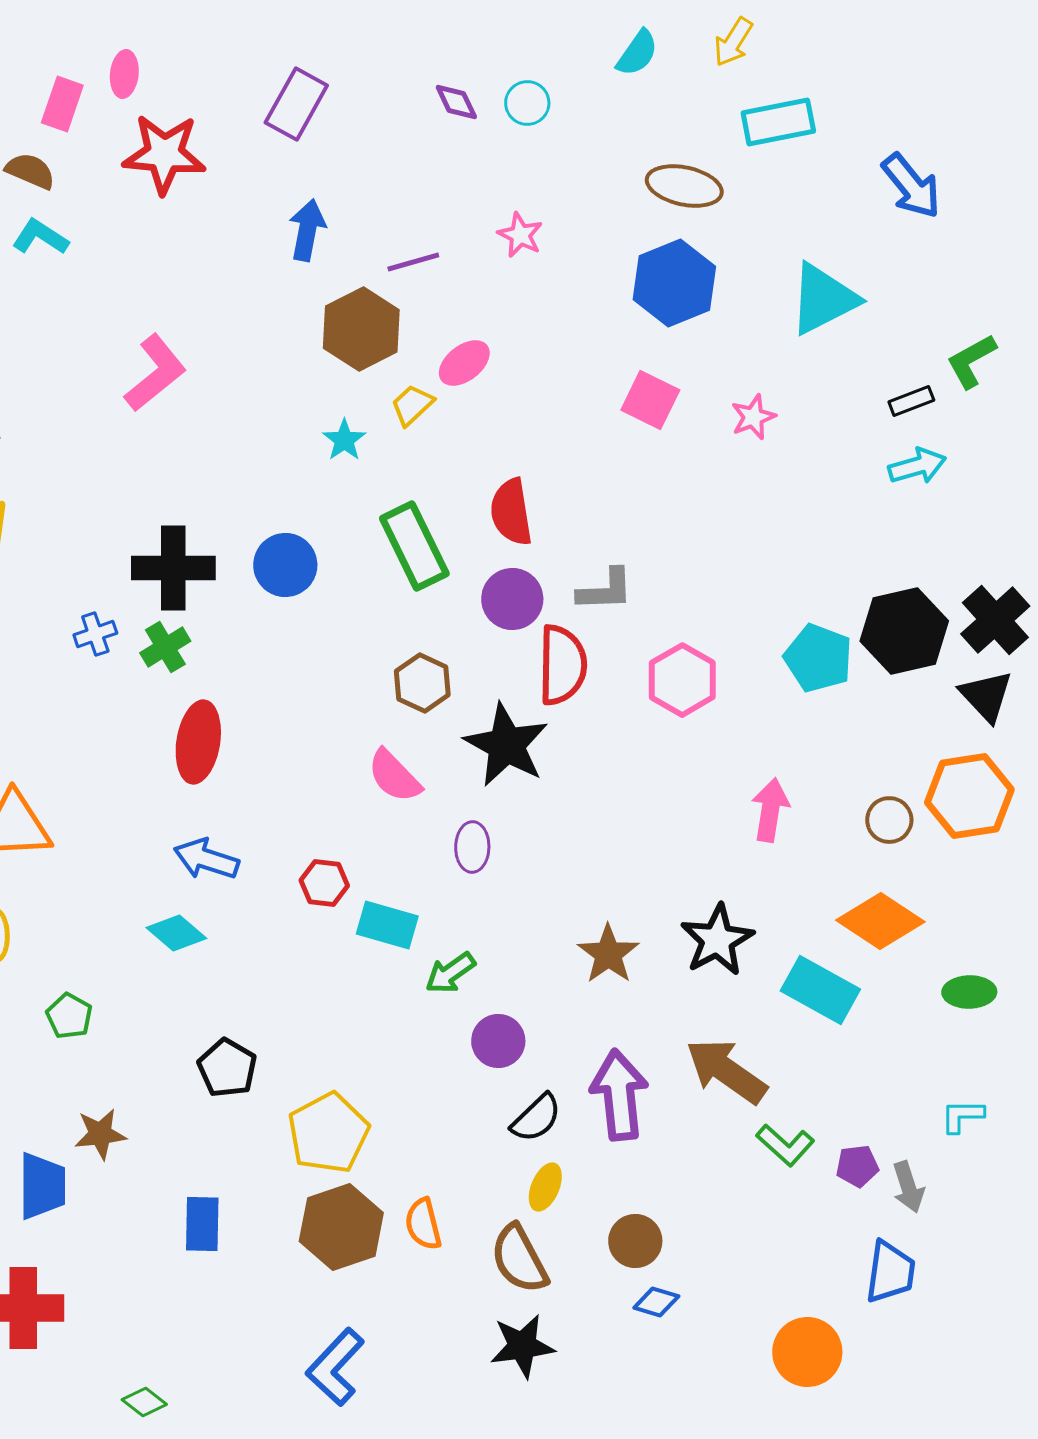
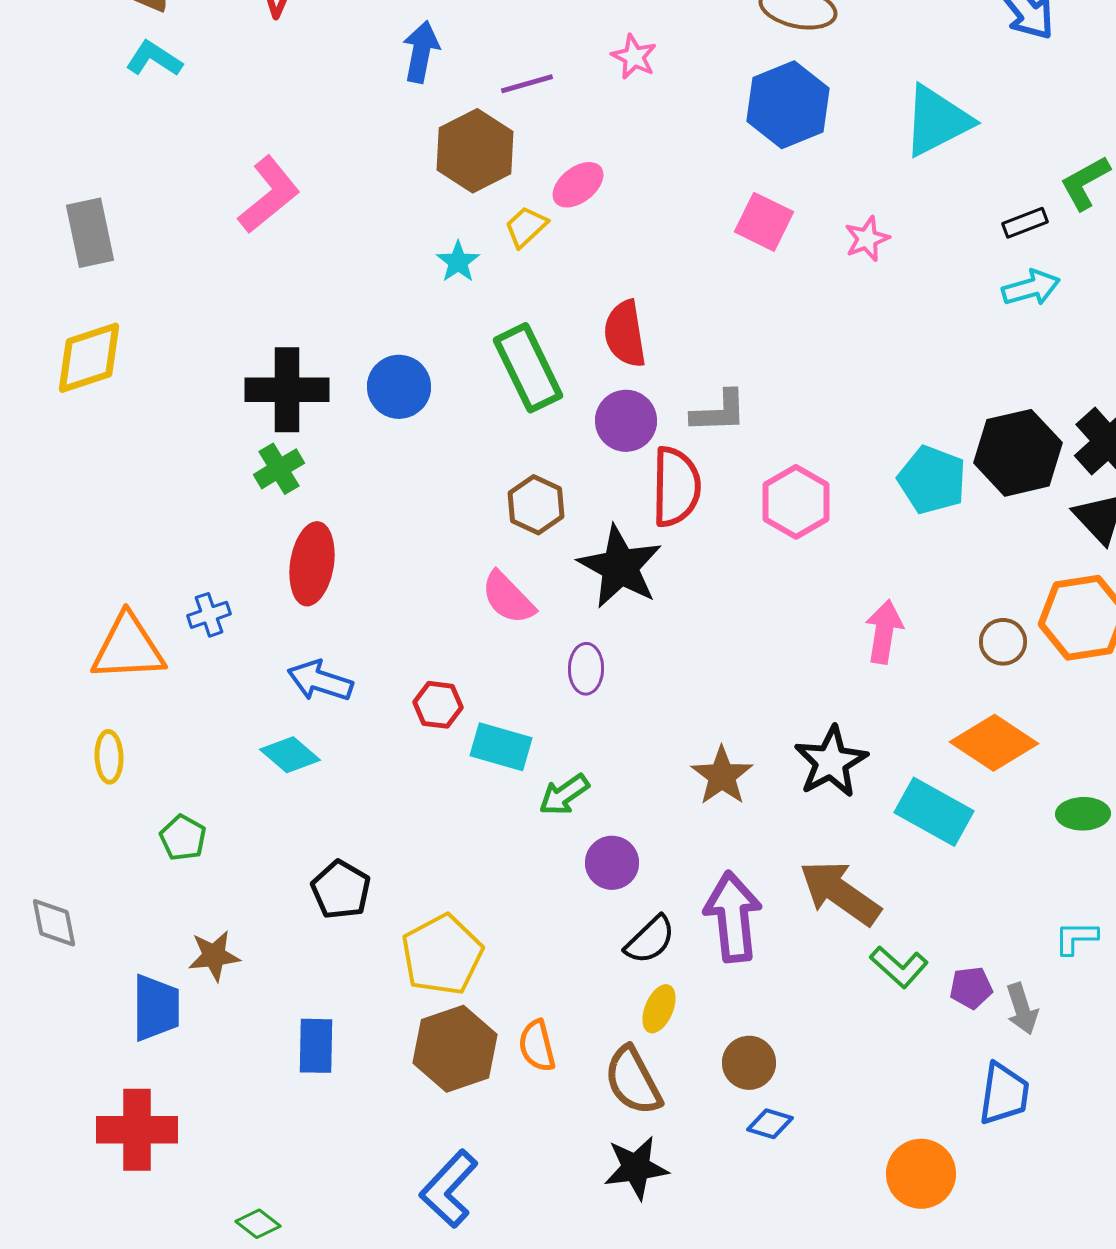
blue cross: (95, 634) -> (209, 615), moved

